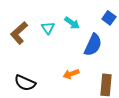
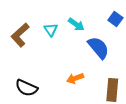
blue semicircle: (93, 45) -> (98, 48), turned -65

